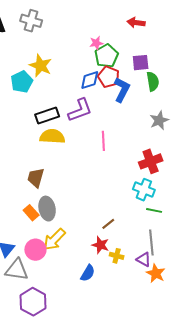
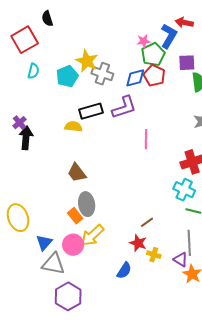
gray cross: (31, 21) -> (102, 74), moved
blue L-shape: (122, 90) -> (169, 36), moved
yellow semicircle: (52, 136) -> (73, 127), moved, size x0.7
brown trapezoid: (36, 178) -> (77, 173), turned -55
orange rectangle: (31, 213) -> (75, 216), moved

